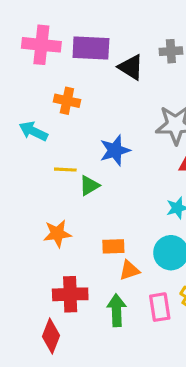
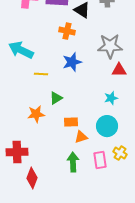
orange cross: (67, 101) -> (67, 31), moved
cyan arrow: (33, 131) -> (21, 50), size x1.4
green triangle: (89, 186) -> (56, 98), moved
red cross: (70, 294) -> (17, 152), moved

